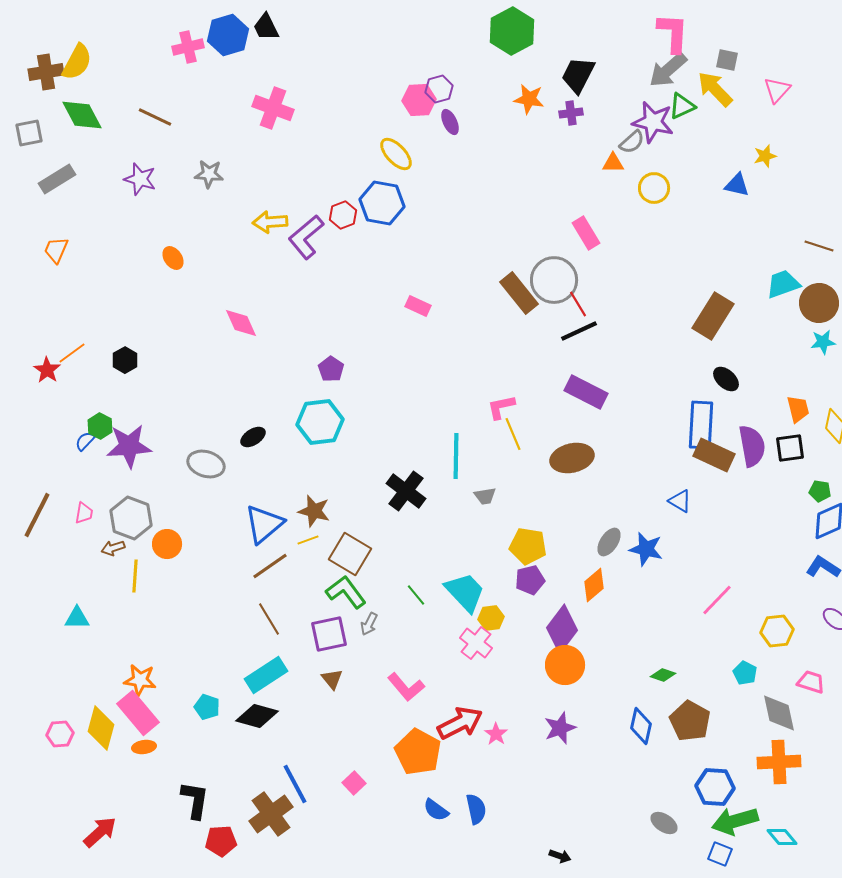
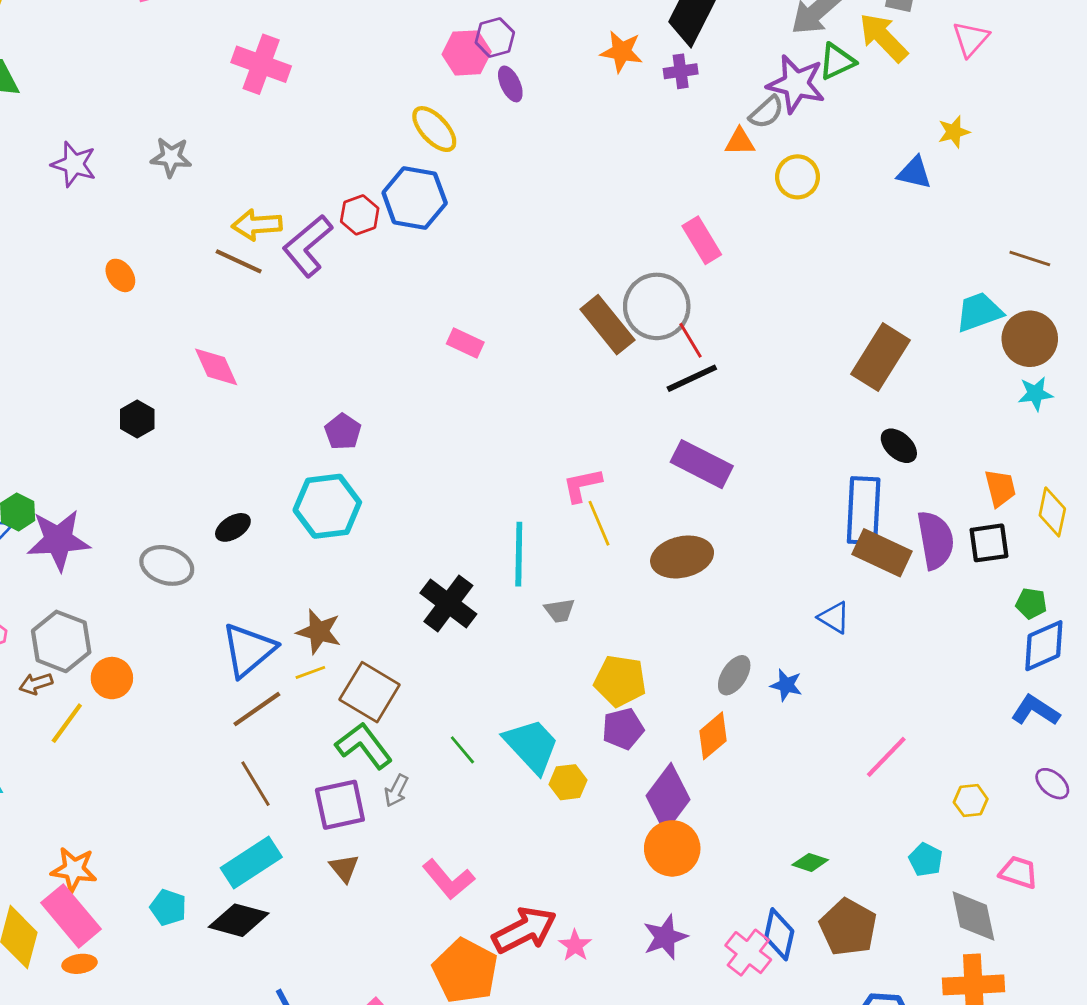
brown line: (155, 117) -> (239, 261), moved
black hexagon: (125, 360) -> (137, 419), moved
blue star: (646, 549) -> (786, 685), size x0.7
yellow line: (135, 576) -> (67, 723), turned 32
yellow hexagon: (777, 631) -> (971, 801), size x0.7
pink cross: (476, 643) -> (748, 953), moved

